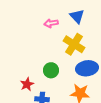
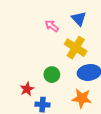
pink arrow: (51, 23) -> (52, 26), turned 48

